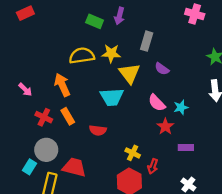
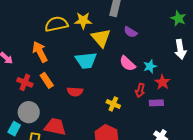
red star: (165, 126) -> (162, 82), moved
yellow cross: (133, 153) -> (113, 104), moved
red arrow: (153, 166) -> (140, 90), moved

